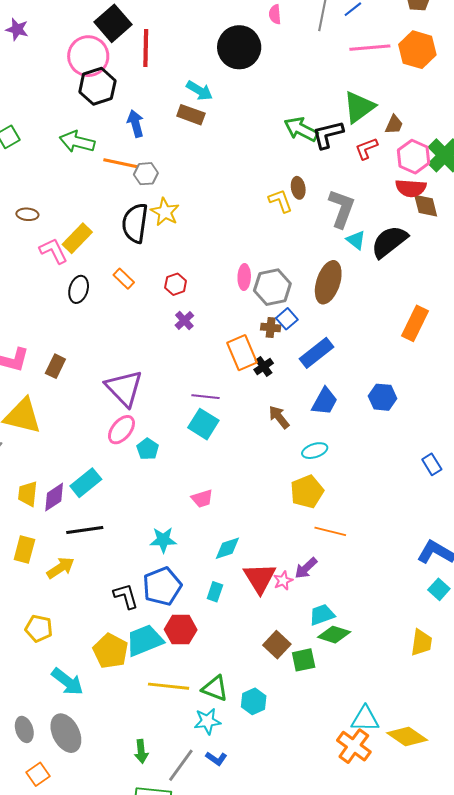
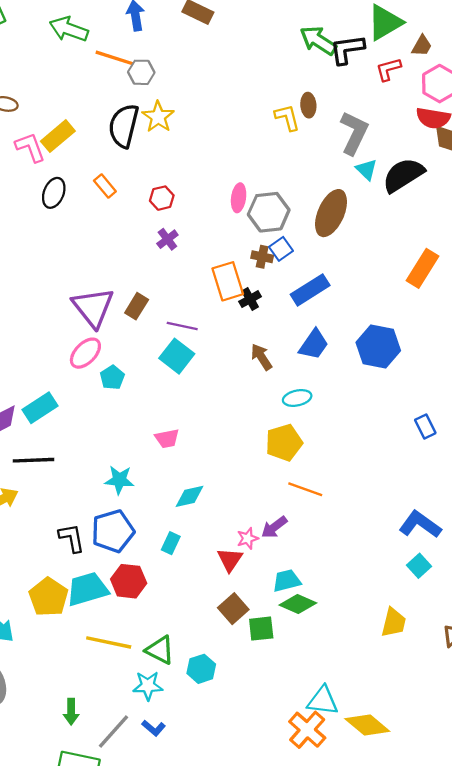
brown rectangle: (55, 366) -> (137, 306), moved
blue hexagon: (383, 397) -> (378, 346), size x1.4
red triangle: (260, 578) -> (230, 560), moved, size x0.7

